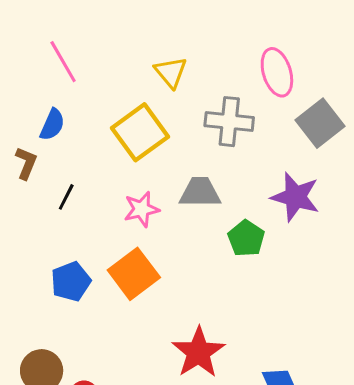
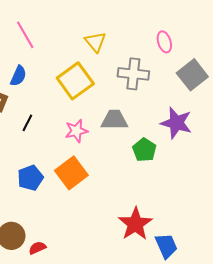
pink ellipse: (277, 72) -> (164, 42), size x0.7
red star: (198, 352) -> (135, 224), moved

